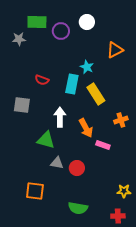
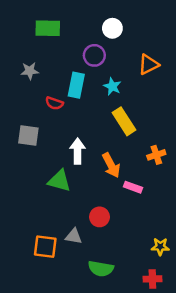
purple circle: (61, 31) -> (94, 55), moved
gray star: (19, 39) -> (30, 71), moved
cyan rectangle: (72, 84) -> (76, 85), moved
gray triangle: (57, 163) -> (74, 236), moved

